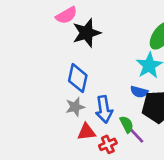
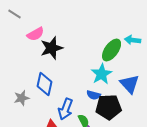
gray star: (75, 107) -> (22, 98), moved
blue arrow: (104, 109) -> (66, 109), turned 30

